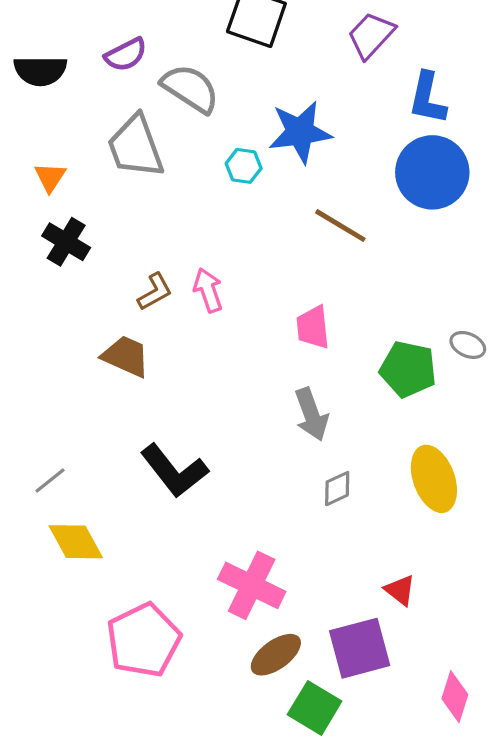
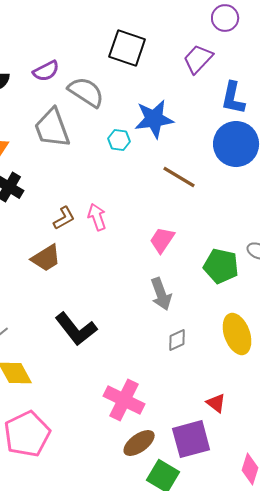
pink trapezoid: (313, 327) -> (162, 240), turned 40
brown trapezoid: (126, 356) -> (46, 258), turned 124
pink pentagon: (144, 640) -> (27, 434), moved

